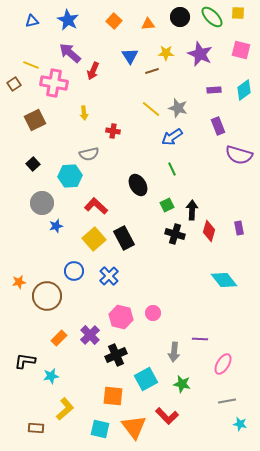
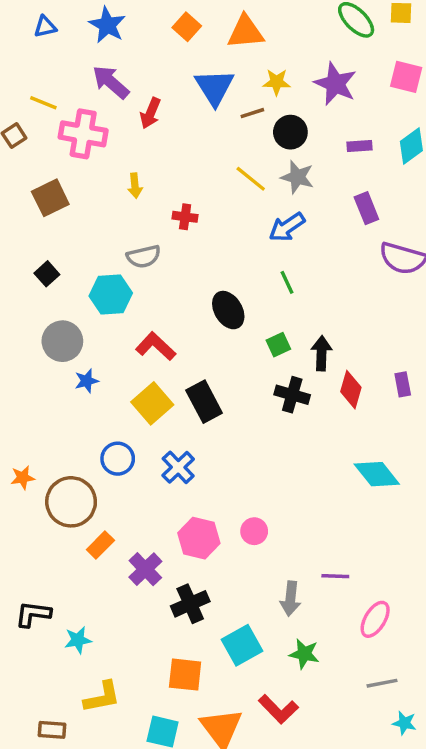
black circle: (180, 17) -> (290, 132), moved
orange triangle: (148, 24) -> (246, 32), size x1.6
blue triangle: (130, 56) -> (214, 87), size x1.4
orange rectangle: (59, 338) -> (100, 545), moved
yellow L-shape: (65, 409) -> (102, 697), turned 30

